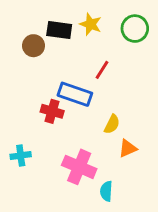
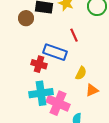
red line: (102, 70) -> (74, 35), turned -56
cyan cross: (21, 156) -> (41, 93), moved, size x1.6

